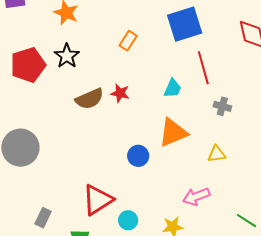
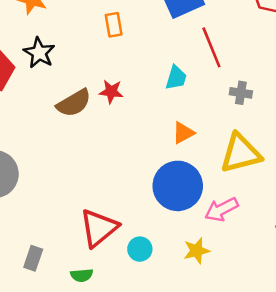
orange rectangle: (128, 41) -> (114, 25), turned -36
orange triangle: (173, 133) -> (183, 133), size x0.6
yellow triangle: (217, 154) -> (241, 153), size x1.8
blue circle: (138, 156) -> (178, 186), moved, size x1.8

